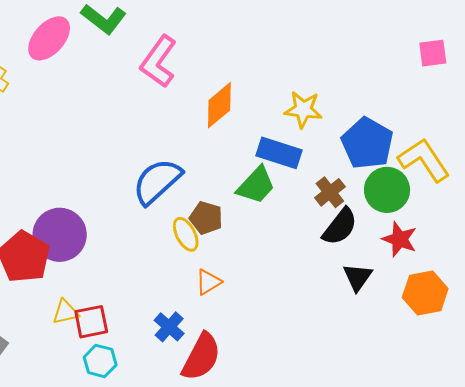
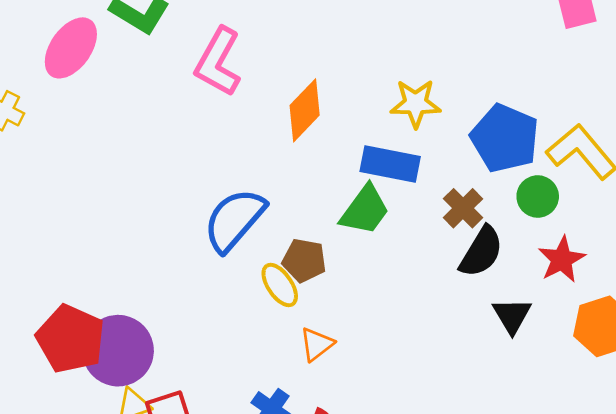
green circle: (387, 190) -> (538, 196), size x0.7
purple circle: (60, 235) -> (118, 351), moved
red star: (400, 239) -> (562, 260), turned 30

